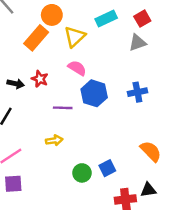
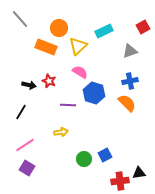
red square: (142, 19) -> (143, 27), moved
orange rectangle: (36, 38) -> (46, 47), turned 70
blue cross: (137, 92) -> (130, 81), moved
orange semicircle: (151, 151) -> (127, 103), moved
purple square: (13, 184) -> (27, 168), turned 35

